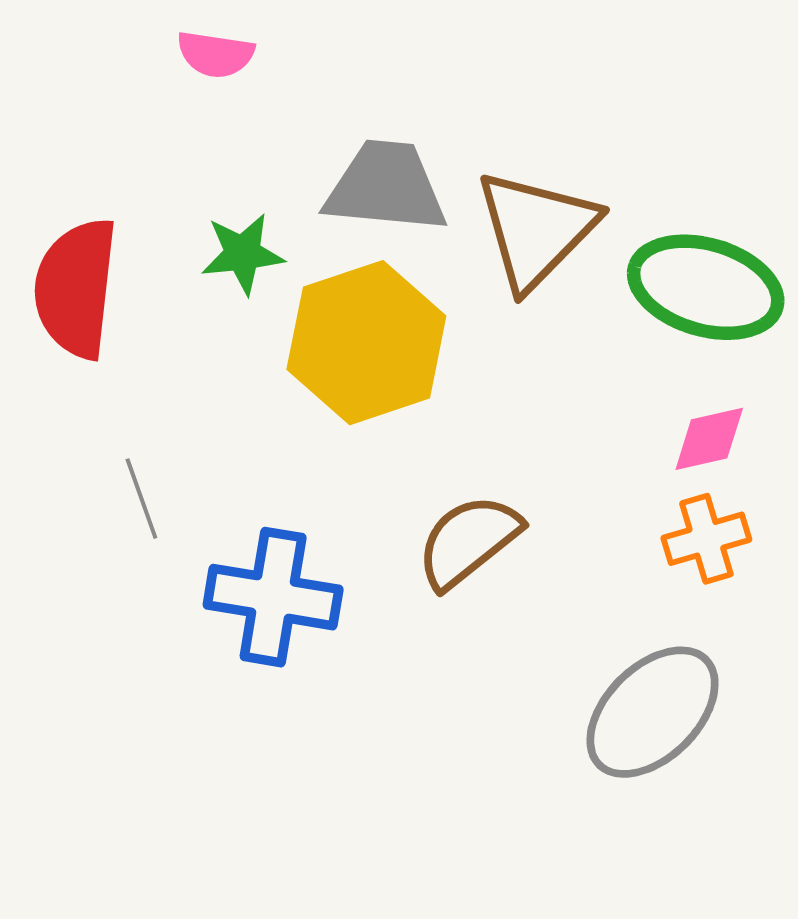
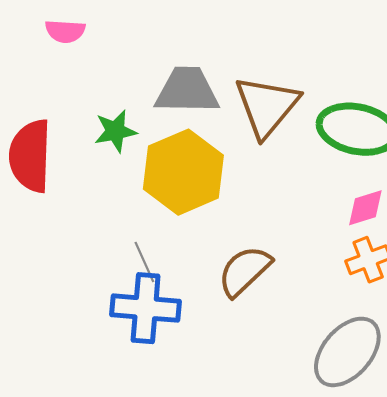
pink semicircle: (216, 54) -> (65, 31), moved
gray line: (141, 499) -> (144, 262), moved

